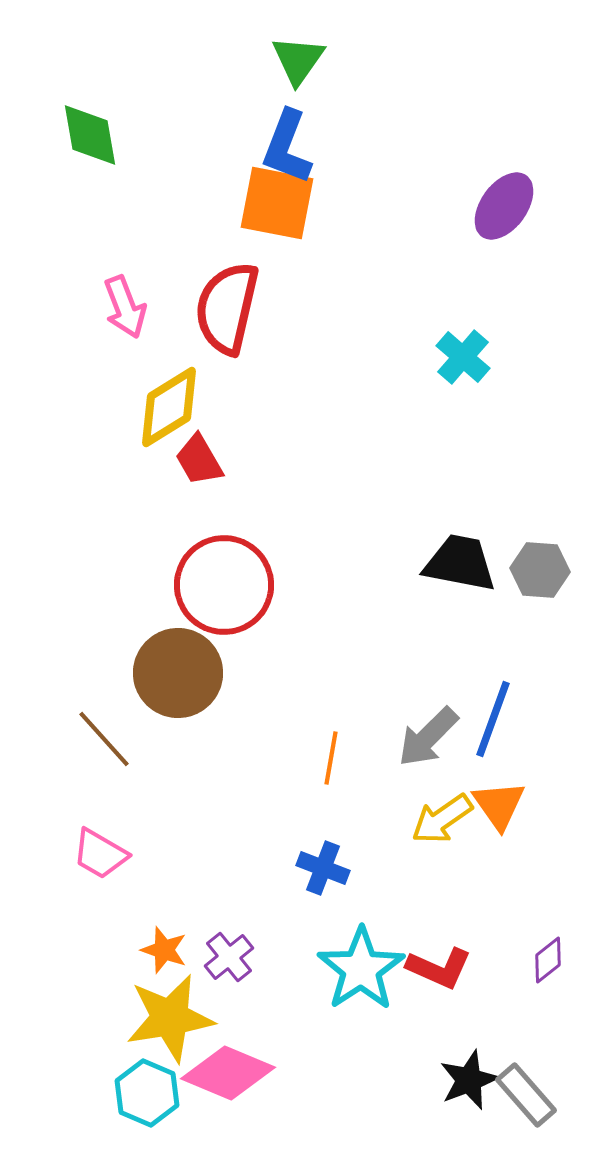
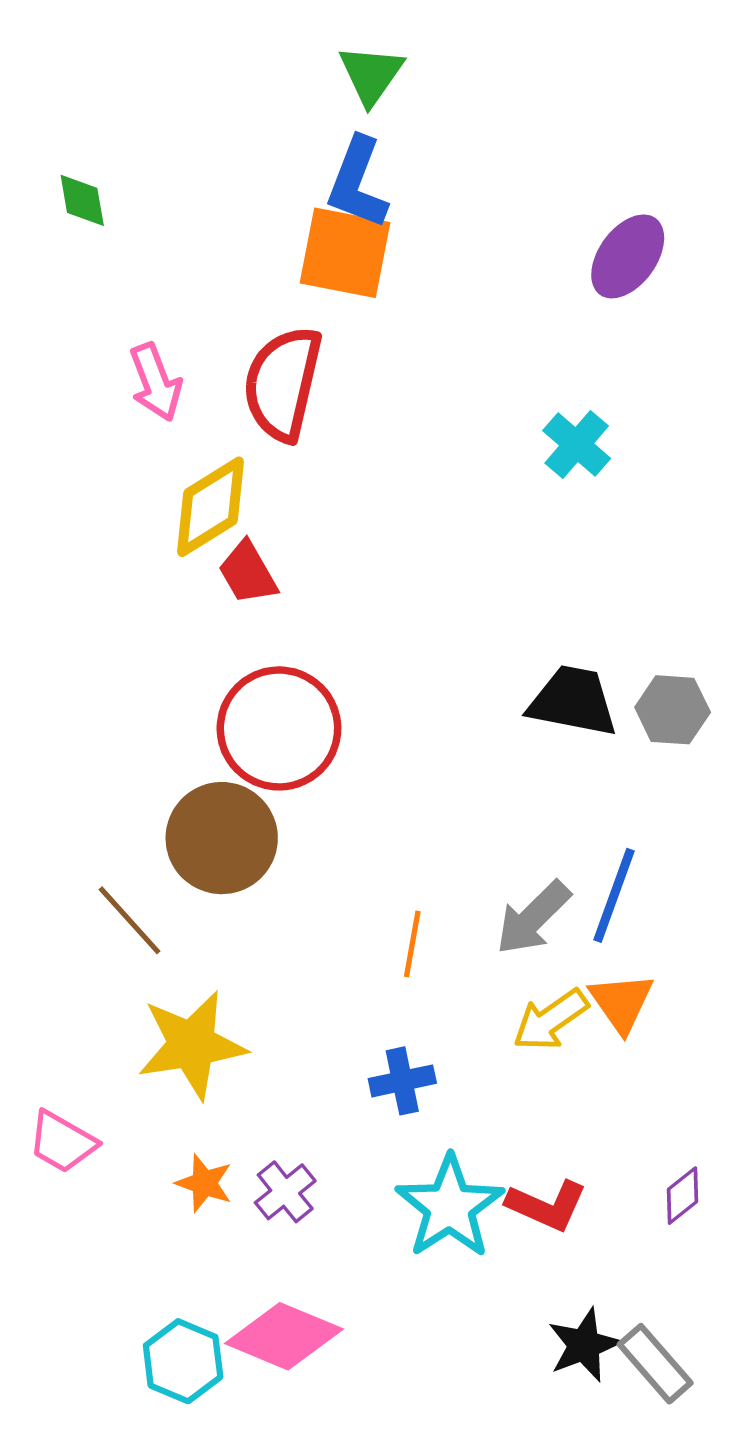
green diamond: (90, 135) -> (82, 200), moved, size x0.7
pink trapezoid: (100, 854) -> (62, 1142), moved
blue cross: (323, 868) -> (402, 1081), turned -33
yellow star: (170, 1018) -> (192, 1045), moved

